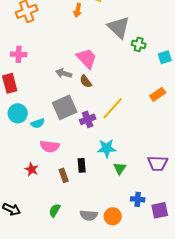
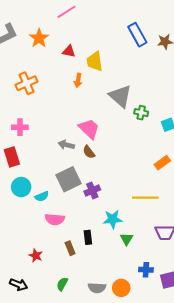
yellow line: (113, 108) -> (145, 198), moved, turned 50
red star: (32, 169) -> (36, 256), moved

